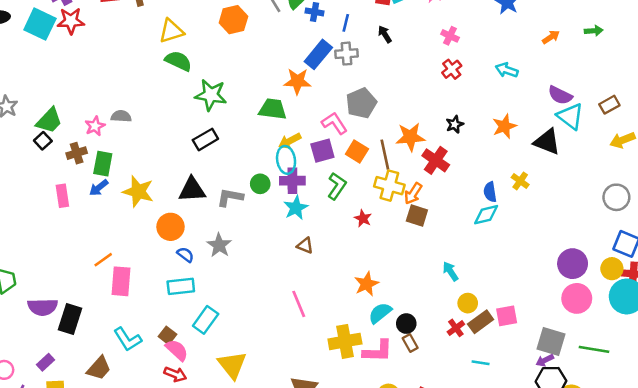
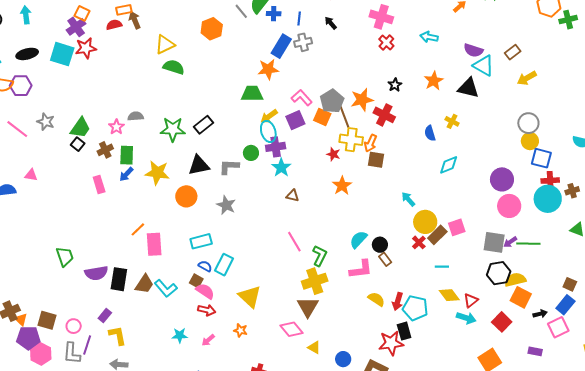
pink cross: (450, 36) -> (381, 17), size x1.6
green star: (211, 95) -> (173, 129), moved
gray pentagon: (361, 103) -> (332, 101), moved
green L-shape: (337, 186) -> (320, 256), moved
cyan diamond: (486, 215) -> (449, 165), moved
red star: (363, 218) -> (333, 154), moved
blue semicircle: (185, 255) -> (205, 266), moved
yellow circle: (612, 269) -> (530, 141), moved
orange star: (367, 284) -> (342, 186), moved
yellow circle: (468, 303) -> (425, 222), size x1.5
yellow cross: (345, 341) -> (315, 281), moved
purple arrow: (545, 360) -> (510, 242), moved
brown trapezoid: (99, 368) -> (144, 284), moved

